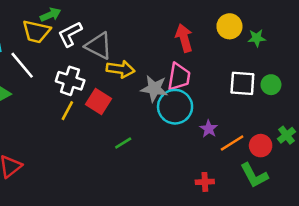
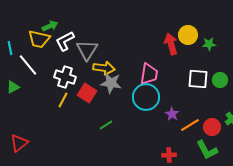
red arrow: (184, 38) -> (171, 44), moved
gray triangle: (99, 46) -> (87, 50), turned 35
gray star: (154, 89) -> (111, 83), moved

